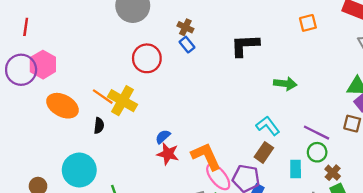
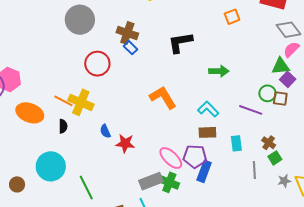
brown cross: (185, 27) -> (127, 33), size x1.5
blue semicircle: (163, 137) -> (105, 131), moved, turned -64
brown rectangle: (264, 152) -> (207, 132), turned 60
green circle: (317, 152) -> (267, 93), moved
orange L-shape: (206, 156) -> (163, 97), moved

